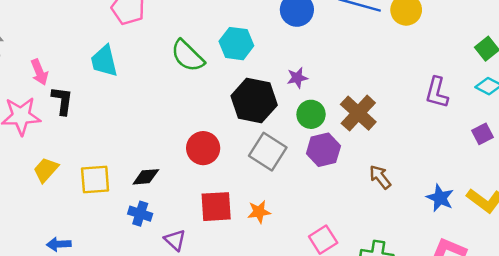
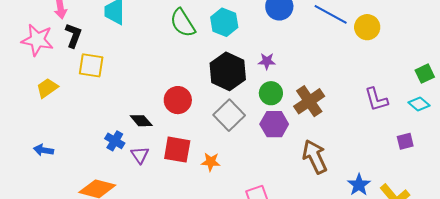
purple L-shape: (437, 92) -> (376, 99), turned -44
black diamond: (146, 177) -> (141, 121), moved, turned 40
brown arrow: (380, 177) -> (315, 157), size x1.6
yellow square: (95, 179) -> (91, 65), moved
purple triangle: (175, 240) -> (140, 155), moved

